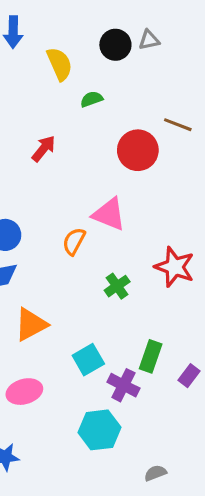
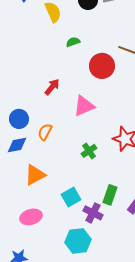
green semicircle: (91, 99) -> (73, 42), moved
red arrow: (44, 149) -> (52, 87), moved
pink triangle: (109, 214) -> (84, 106), turned -45
orange semicircle: (74, 241) -> (45, 132), moved

